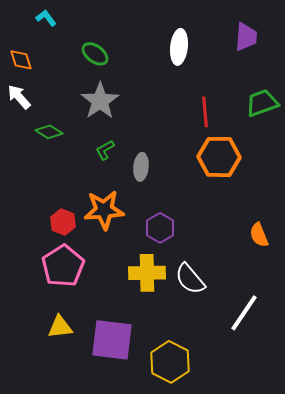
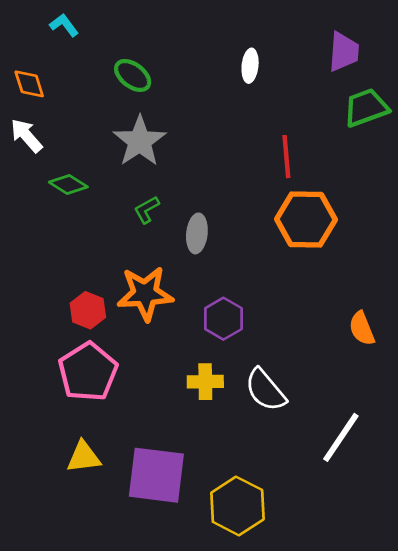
white ellipse: (179, 47) -> (250, 66), size x0.7
green trapezoid: (262, 103) -> (366, 108), moved
yellow cross: (147, 273) -> (205, 382), size x0.7

